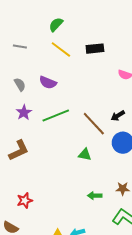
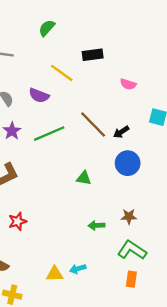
yellow line: (61, 50) -> (62, 73), moved
brown line: (94, 124) -> (93, 124), moved
red star: (25, 200) -> (17, 221), moved

